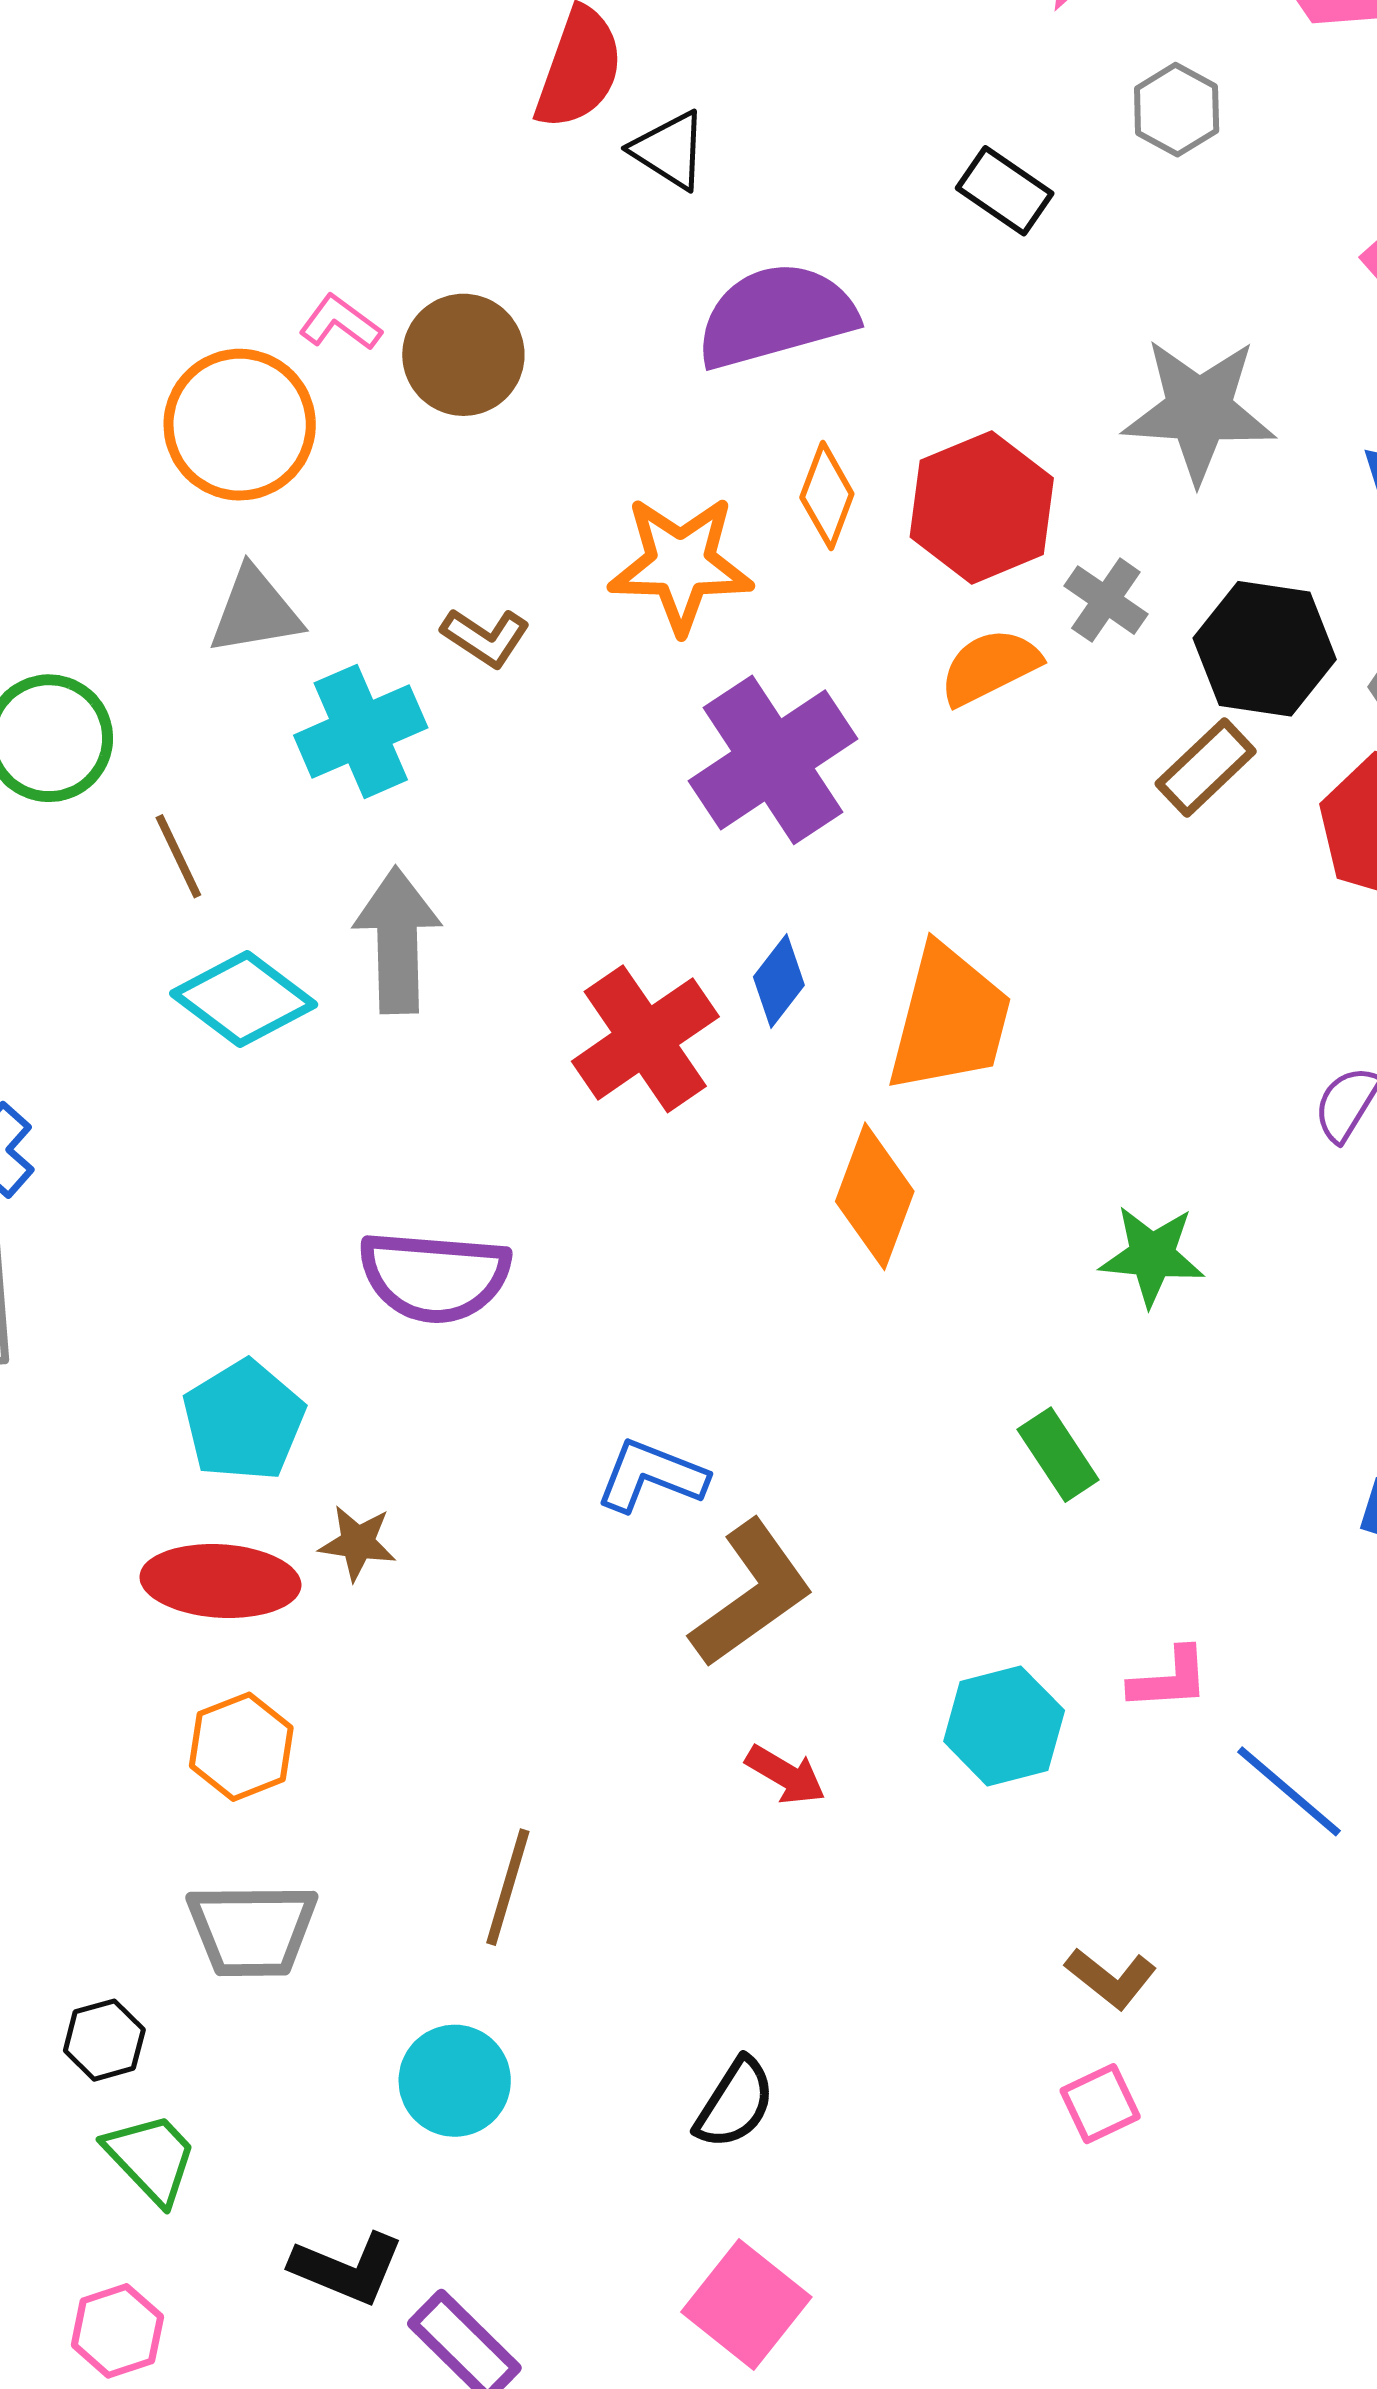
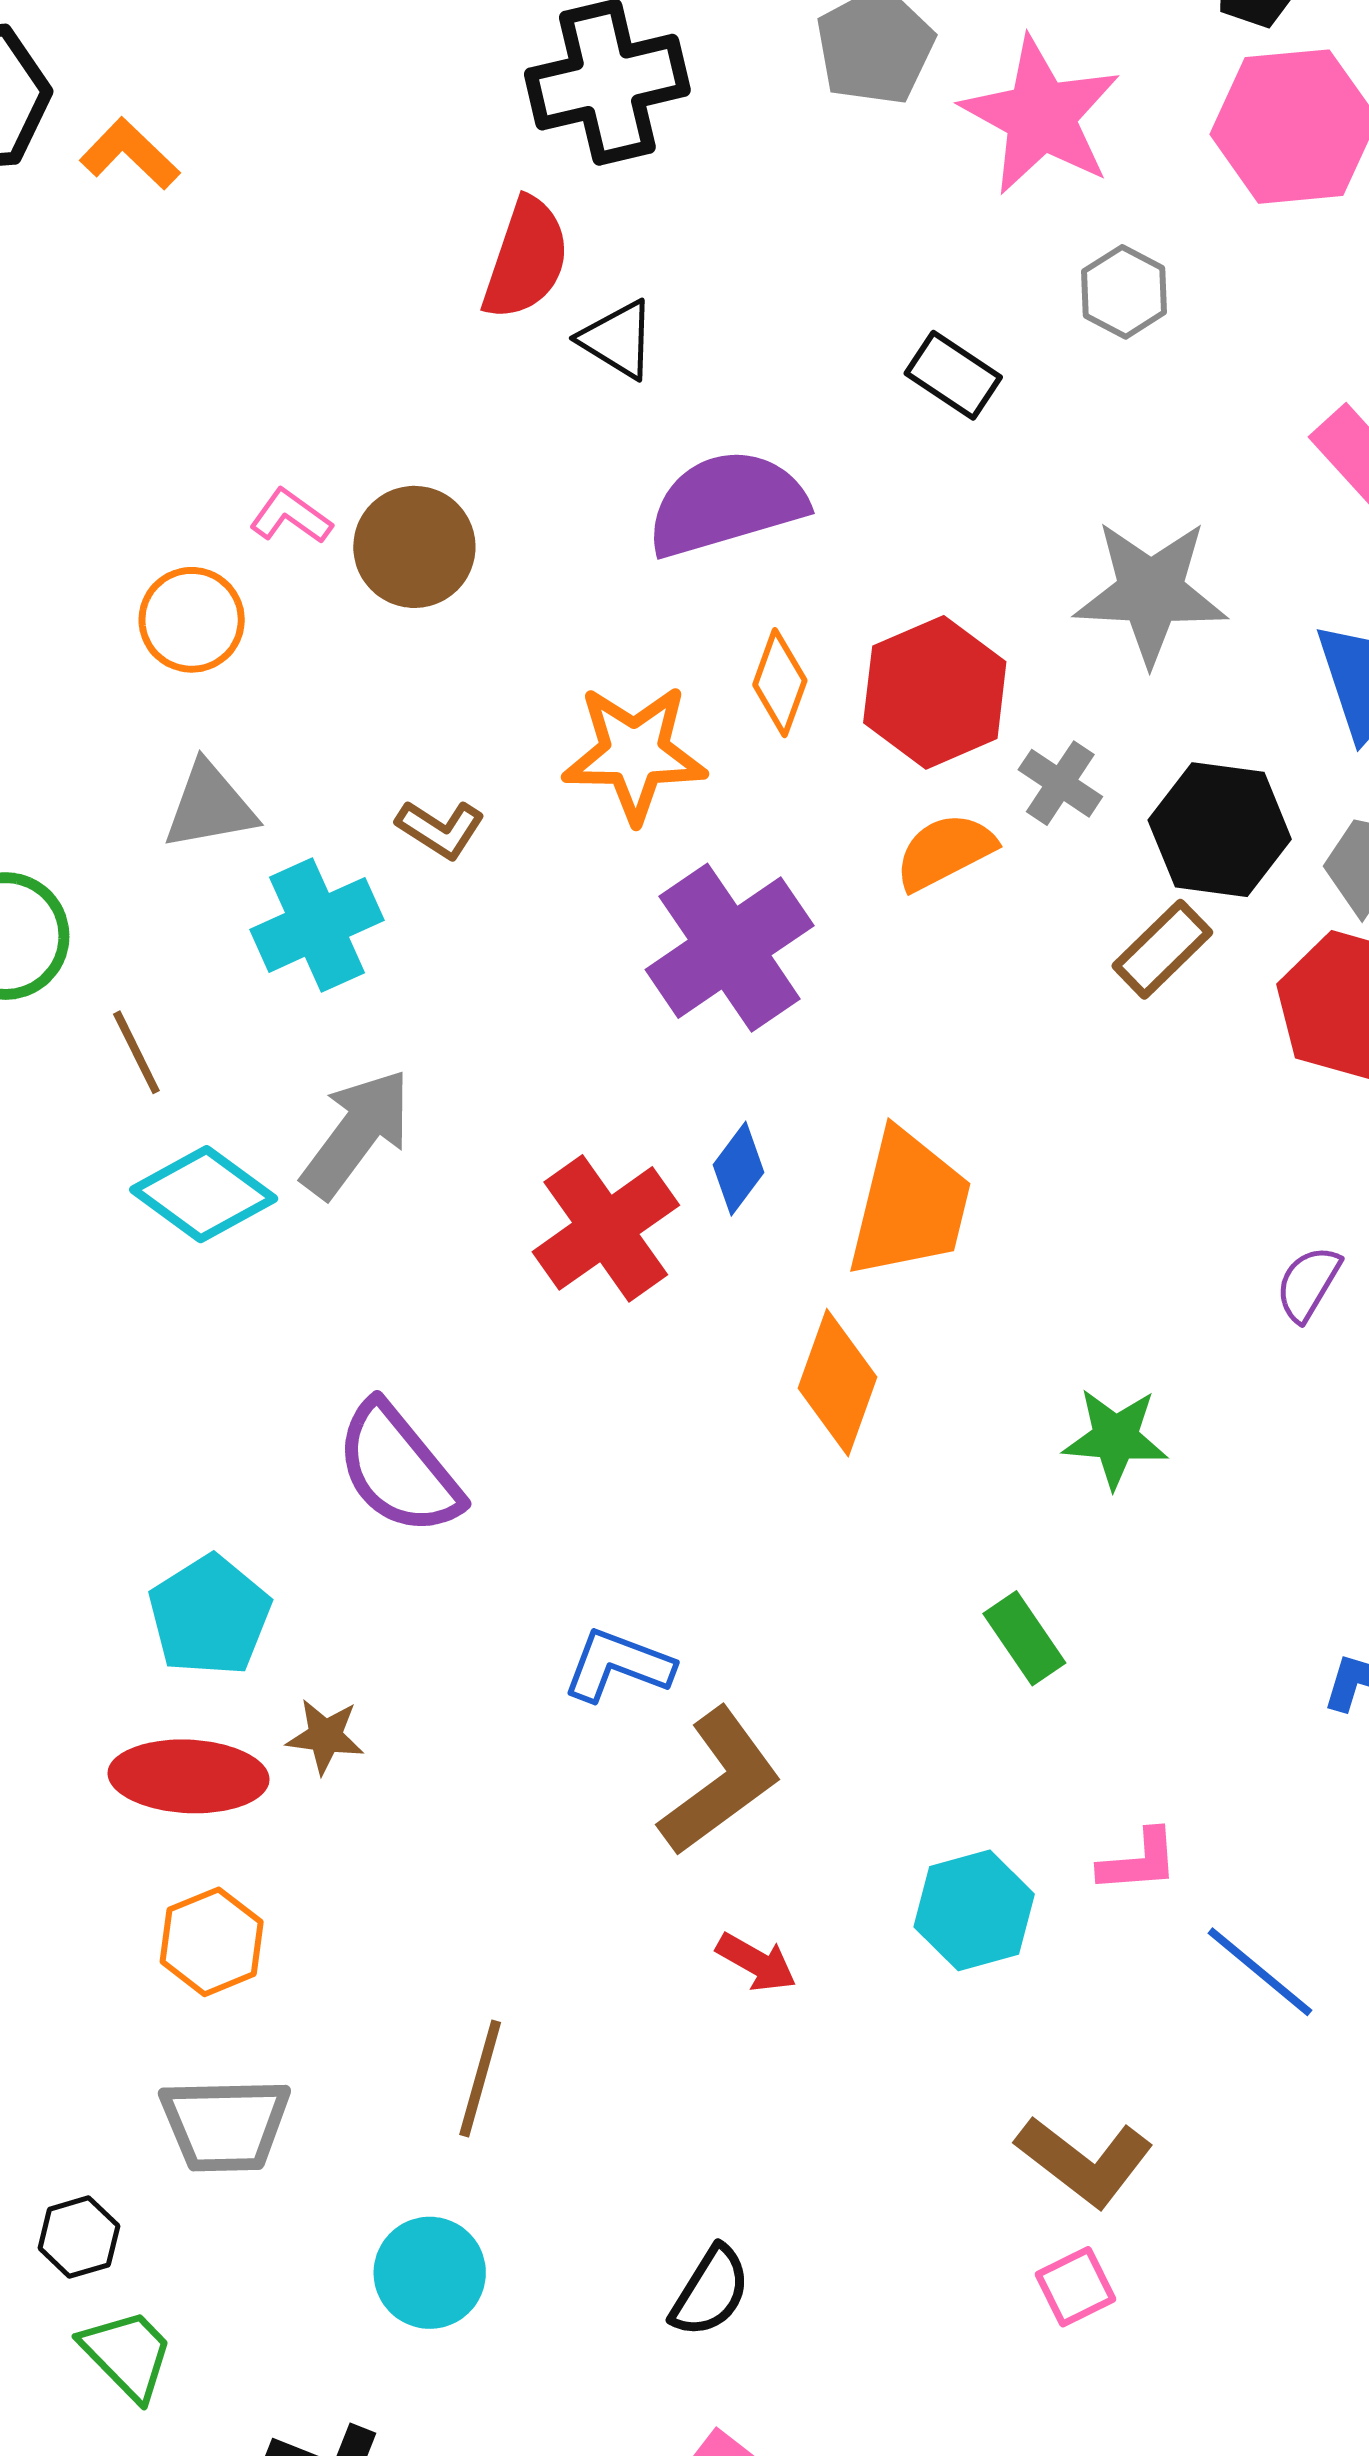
orange circle: (240, 425) -> (192, 620), size x0.7
gray arrow: (397, 940) -> (356, 1133), turned 39
purple semicircle: (435, 1276) -> (398, 1469), turned 47
brown L-shape: (1111, 1978) -> (1084, 2161), size x1.5

